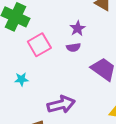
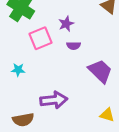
purple star: (78, 28) -> (66, 24), moved

